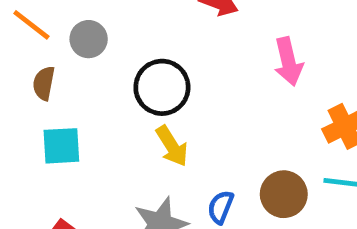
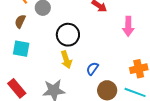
pink arrow: (288, 62) -> (128, 26), moved
blue semicircle: (221, 207) -> (92, 69), moved

